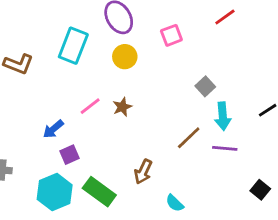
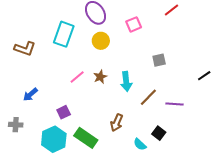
gray square: (205, 86) -> (159, 60), turned 32
cyan arrow: (223, 116) -> (126, 82), moved
blue arrow: (53, 129) -> (30, 95), moved
black square: (260, 190) -> (159, 133), moved

